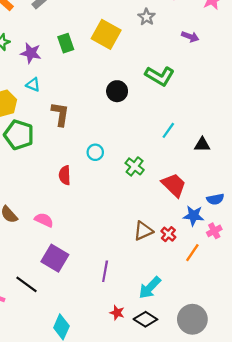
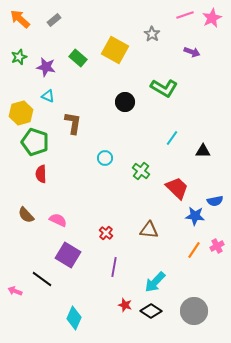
green rectangle: (66, 43) -> (78, 58), turned -30
red semicircle: (65, 175) -> (41, 174), moved
brown triangle: (143, 231) -> (149, 230), turned 30
pink cross: (214, 231) -> (217, 246), moved
red cross: (168, 234) -> (106, 233), moved

